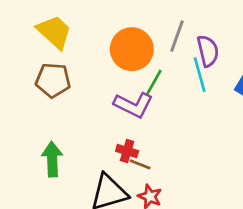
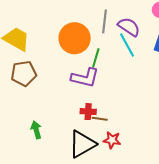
purple semicircle: (208, 51) -> (129, 27), turned -30
green arrow: (52, 159) -> (36, 130), size x0.7

